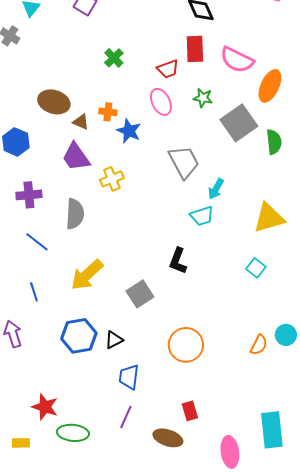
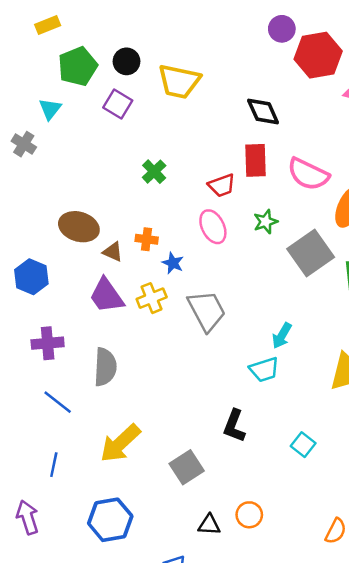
green star: (203, 98) -> (266, 222), turned -30
blue star: (129, 131) -> (173, 263), size x0.7
gray trapezoid: (184, 162) -> (207, 311), moved
yellow cross: (112, 179) -> (152, 298), moved
cyan square: (256, 268) -> (303, 445), moved
blue line: (34, 292) -> (54, 465), turned 30
black triangle: (114, 340) -> (209, 525), moved, turned 30
orange circle: (186, 345) -> (249, 515), moved, size x0.6

